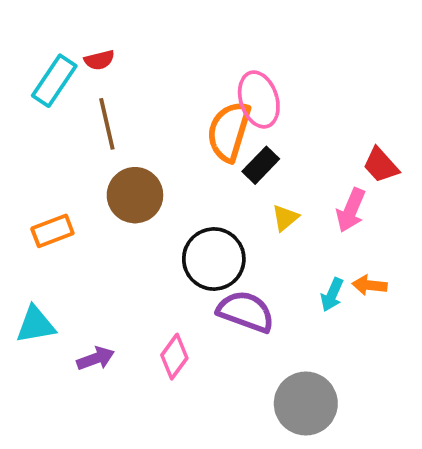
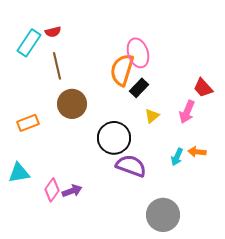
pink diamond: (174, 357) -> (52, 190), moved
purple arrow: (96, 358) -> (72, 191), moved

